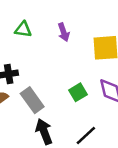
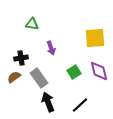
purple arrow: (64, 32) -> (51, 48), moved

